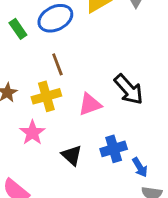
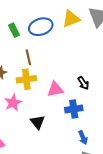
brown line: (57, 64) -> (28, 57), moved
black arrow: (129, 89) -> (83, 83), size x0.6
blue cross: (114, 149) -> (74, 109), moved

